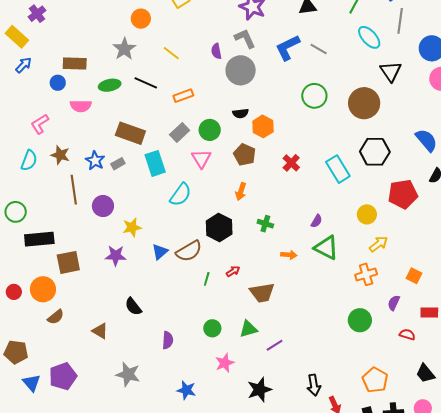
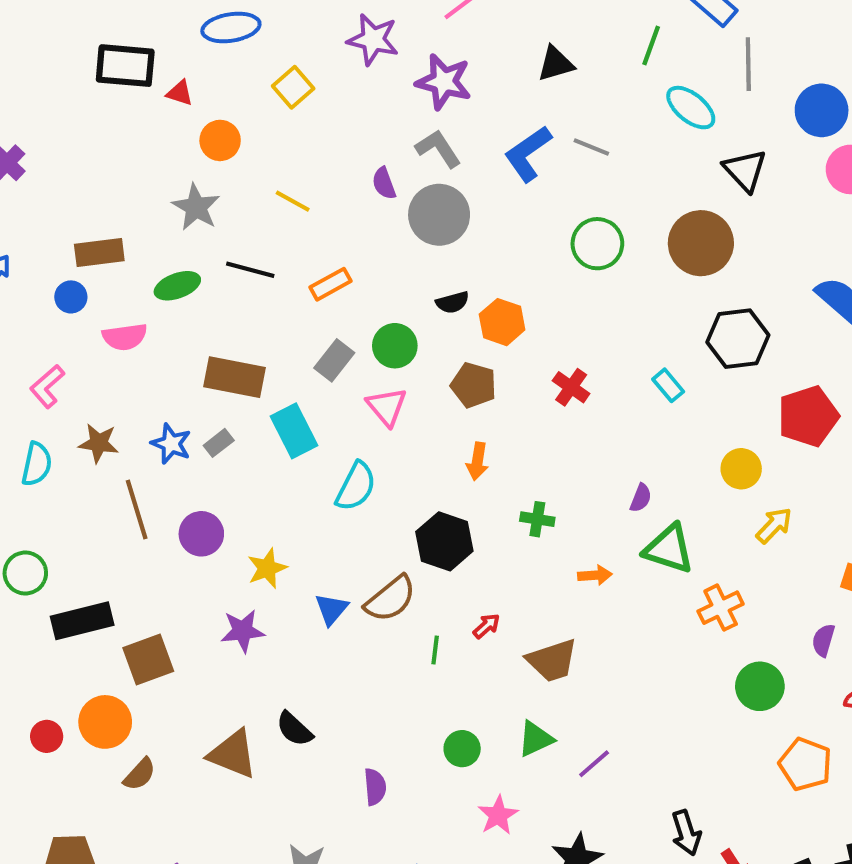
cyan rectangle: (338, 169) -> (668, 385), size x0.6
orange cross: (366, 274) -> (721, 608), moved
brown triangle: (100, 331) -> (233, 754), moved, size x1.5
orange pentagon: (375, 380) -> (805, 764), moved

